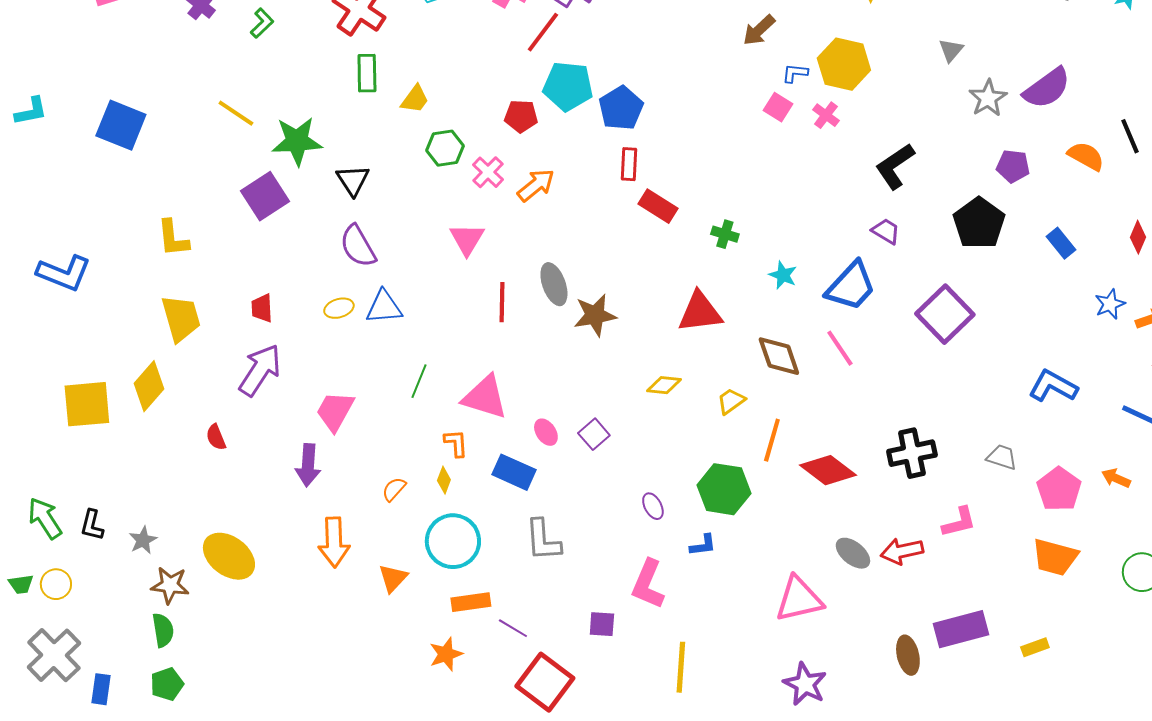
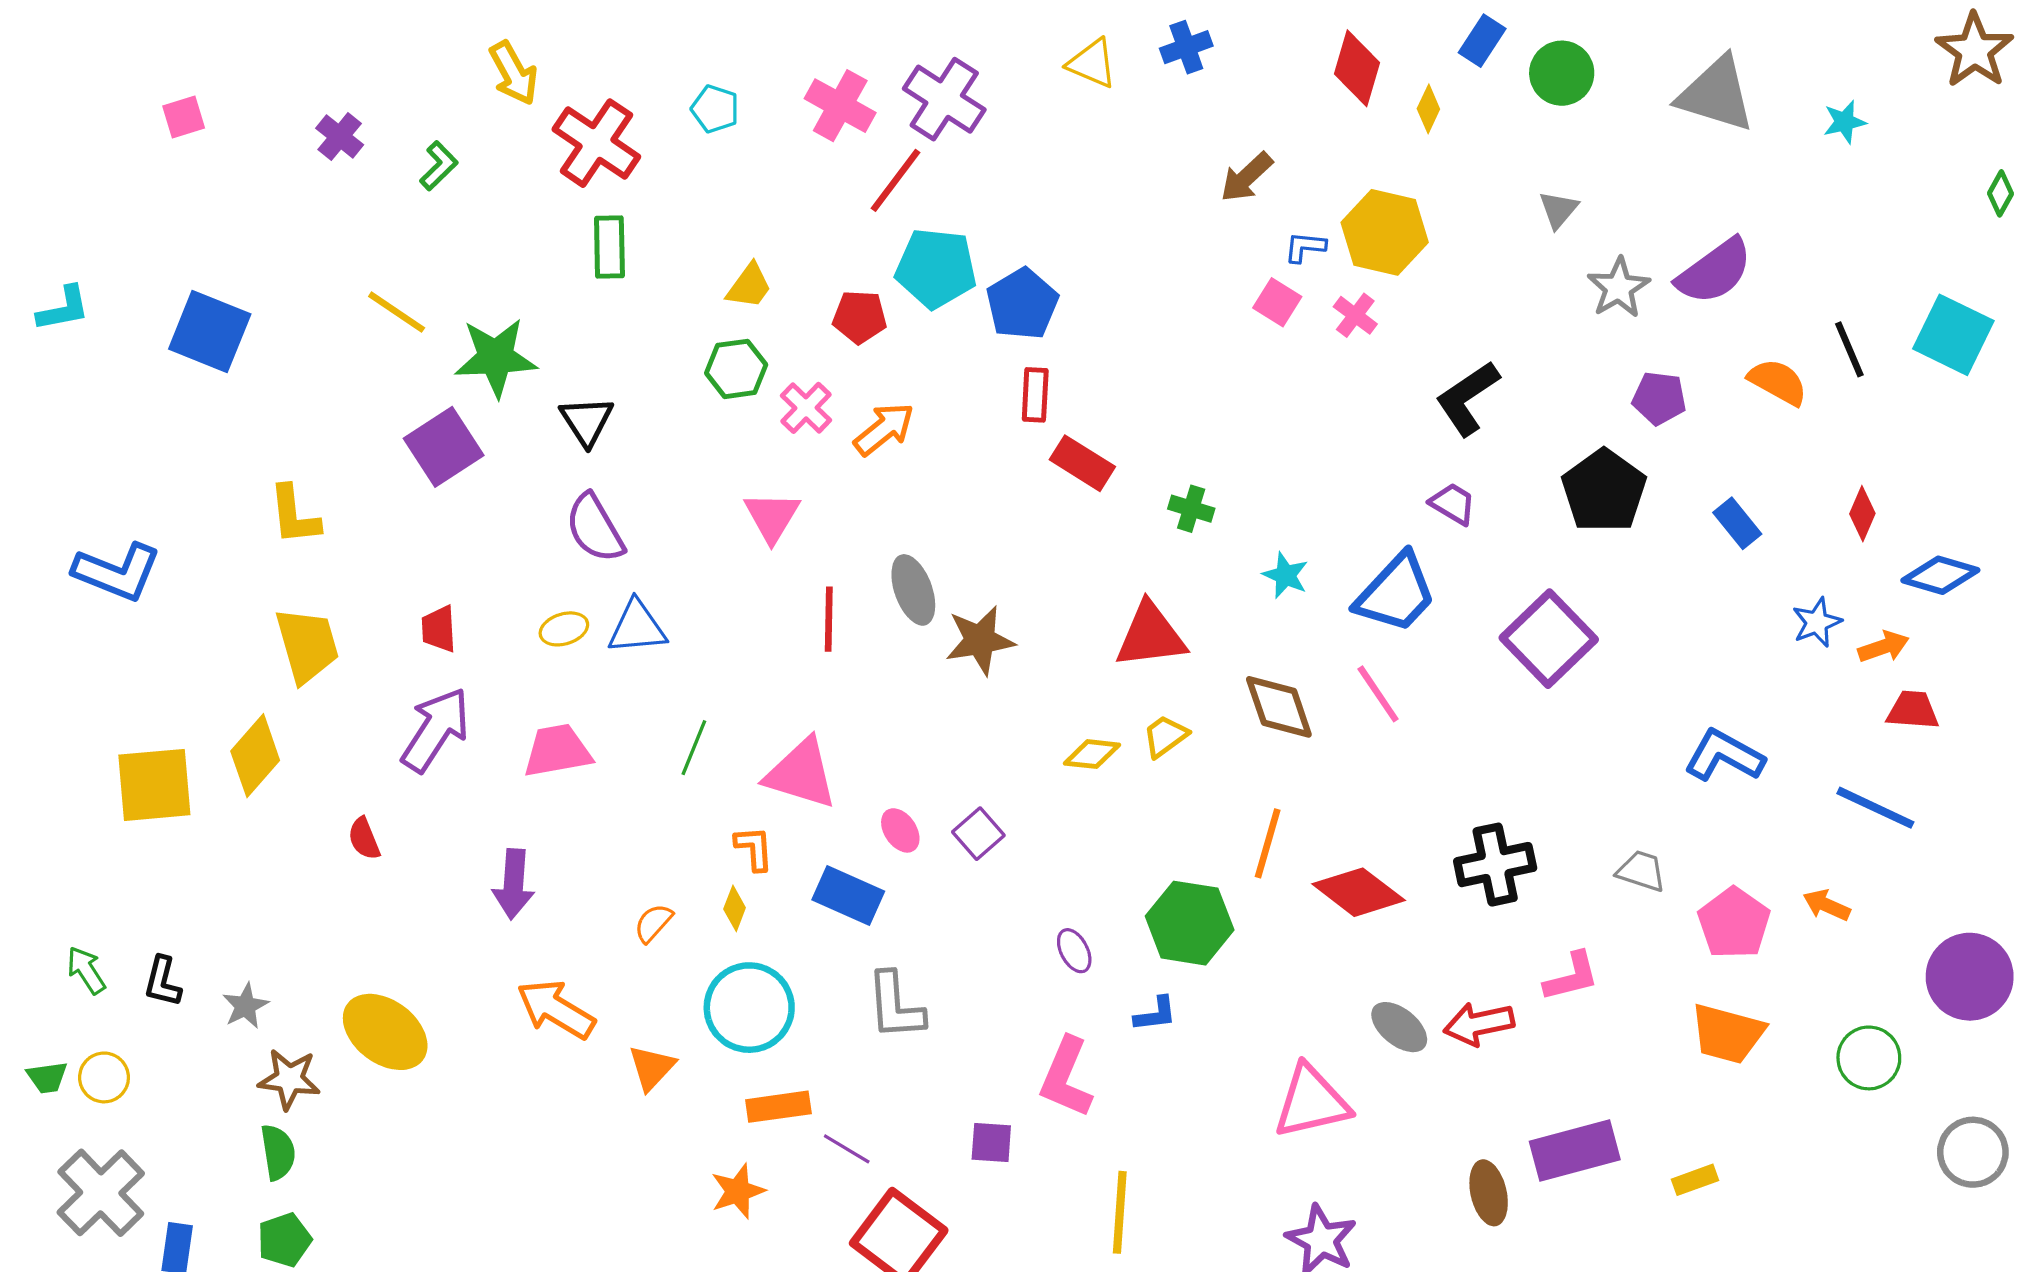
yellow trapezoid: (415, 99) -> (749, 286), moved
yellow trapezoid: (731, 401) -> (1165, 736), moved
pink trapezoid: (335, 411) -> (557, 751), moved, turned 51
green arrow: (45, 518) -> (86, 970), size x0.7
orange arrow: (334, 542) -> (556, 1009), turned 123

